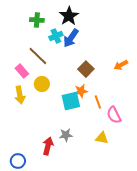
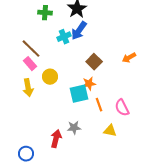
cyan cross: (56, 36) -> (64, 37), moved
brown line: (38, 56) -> (31, 49), moved
orange line: (98, 102) -> (99, 105), moved

